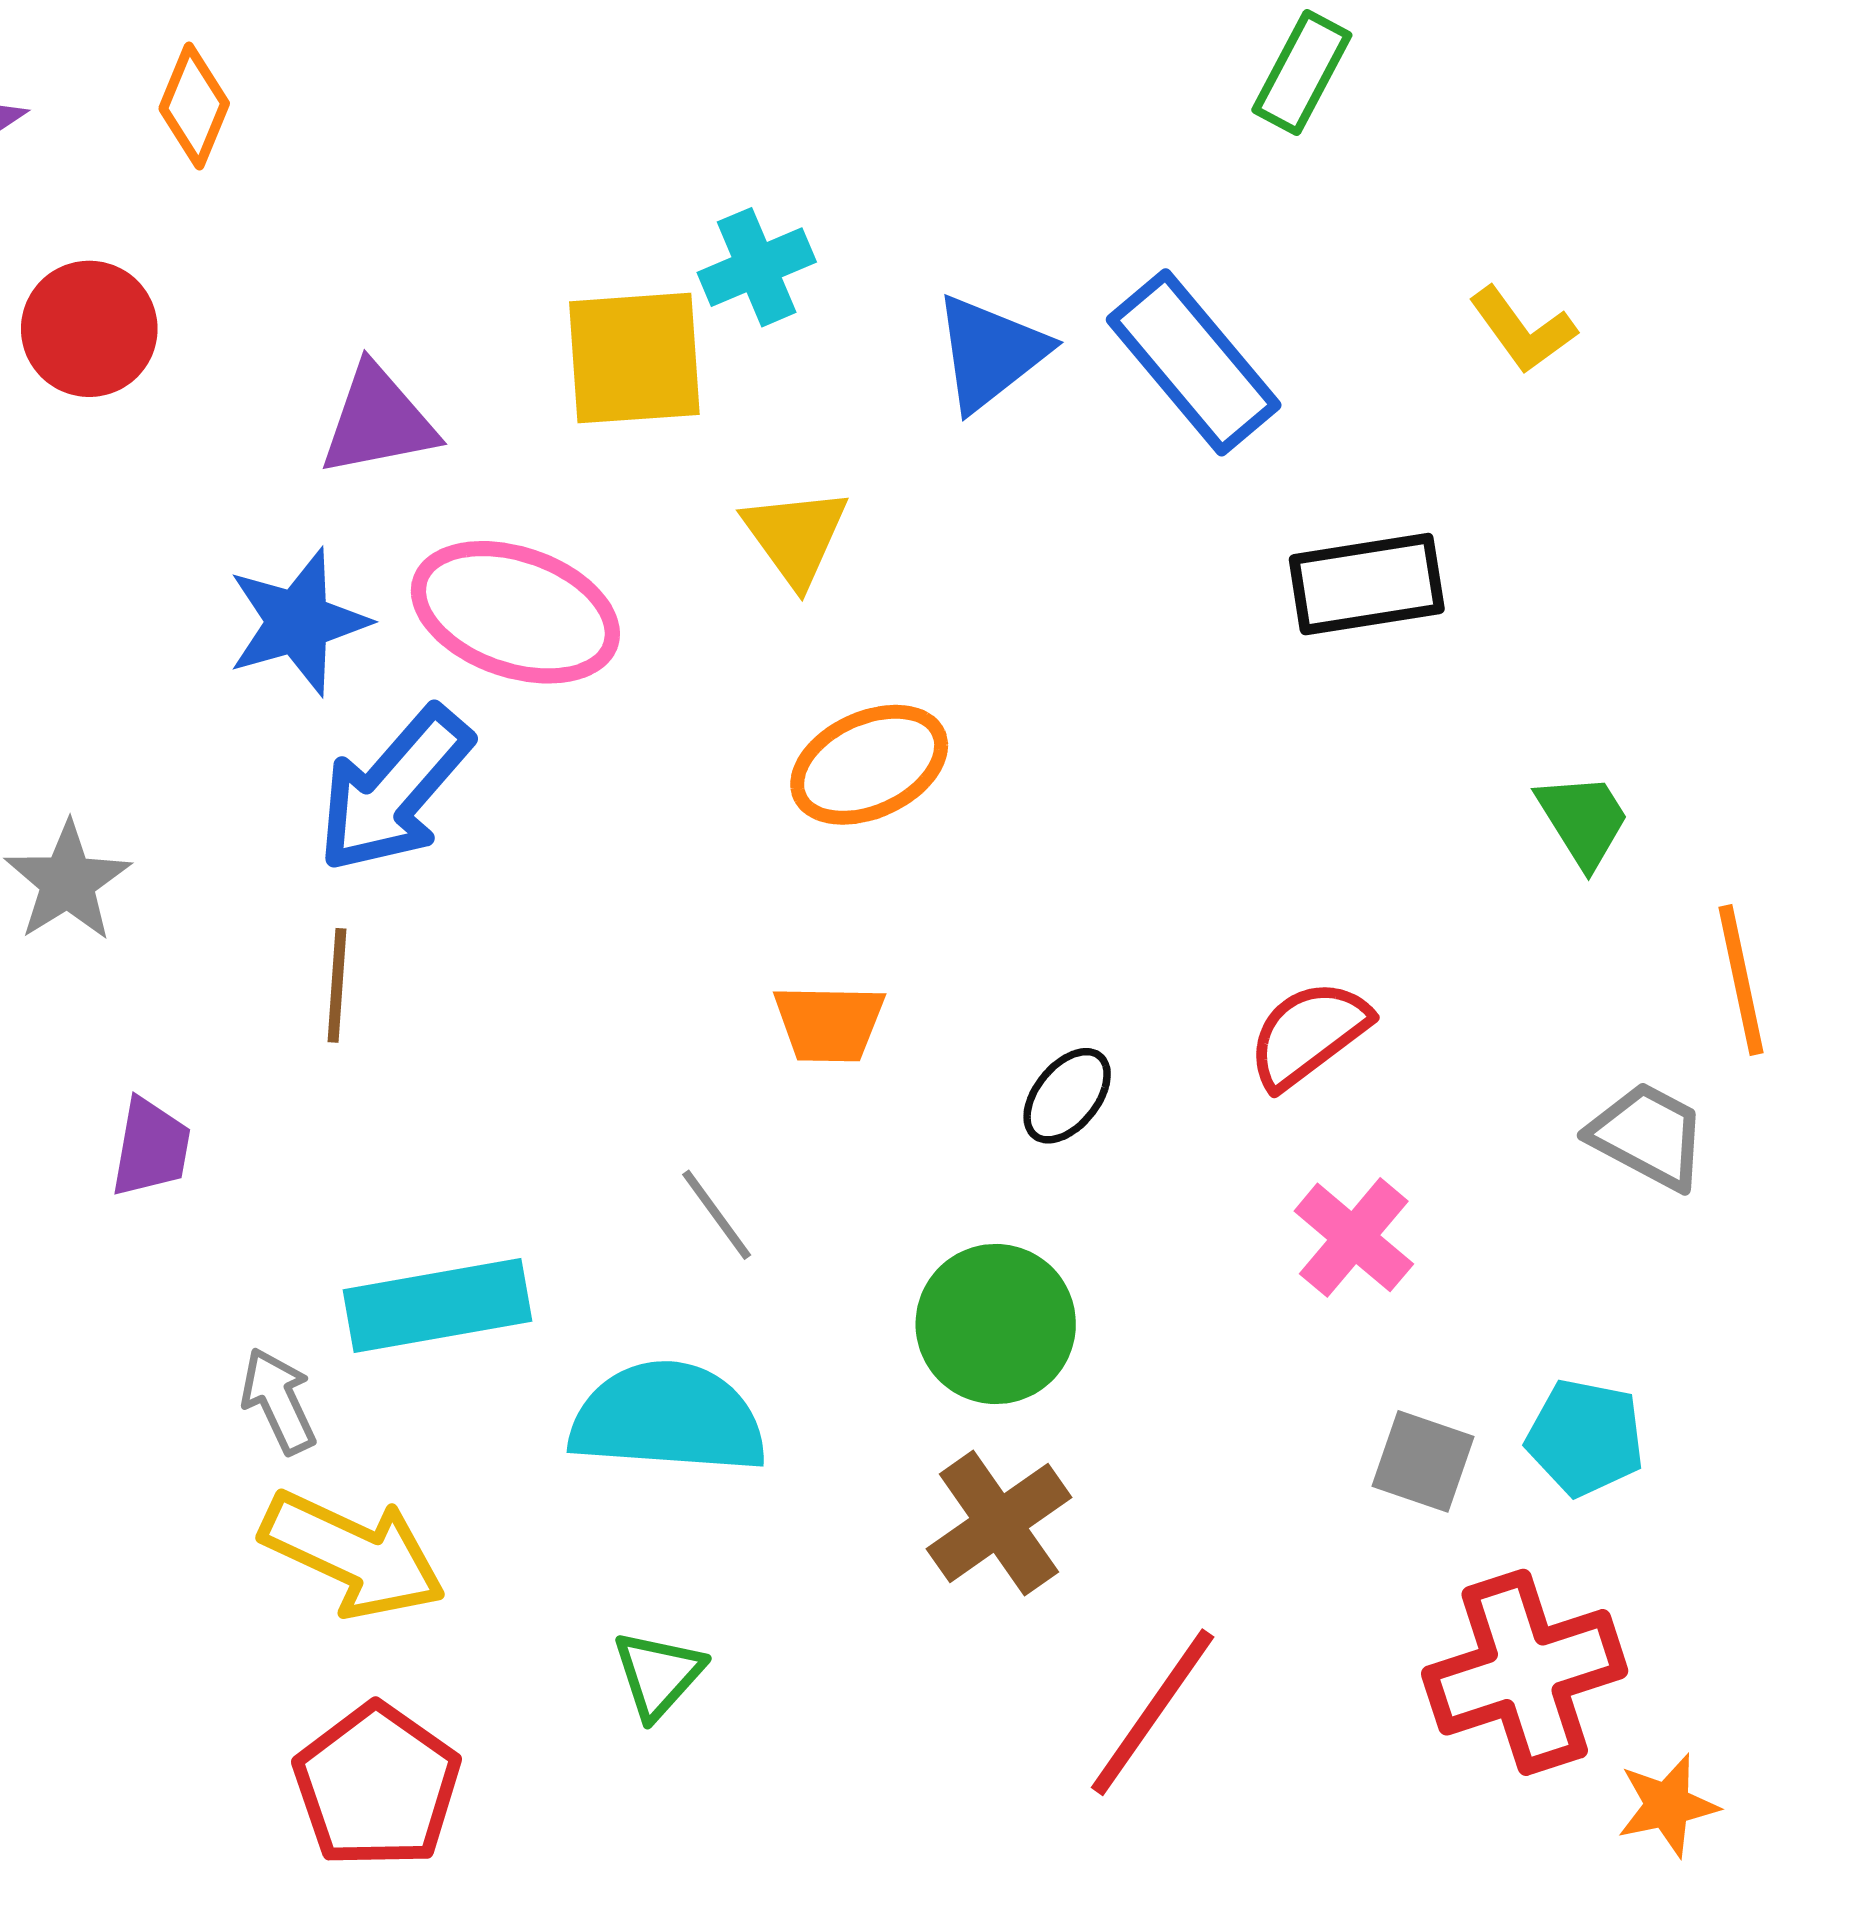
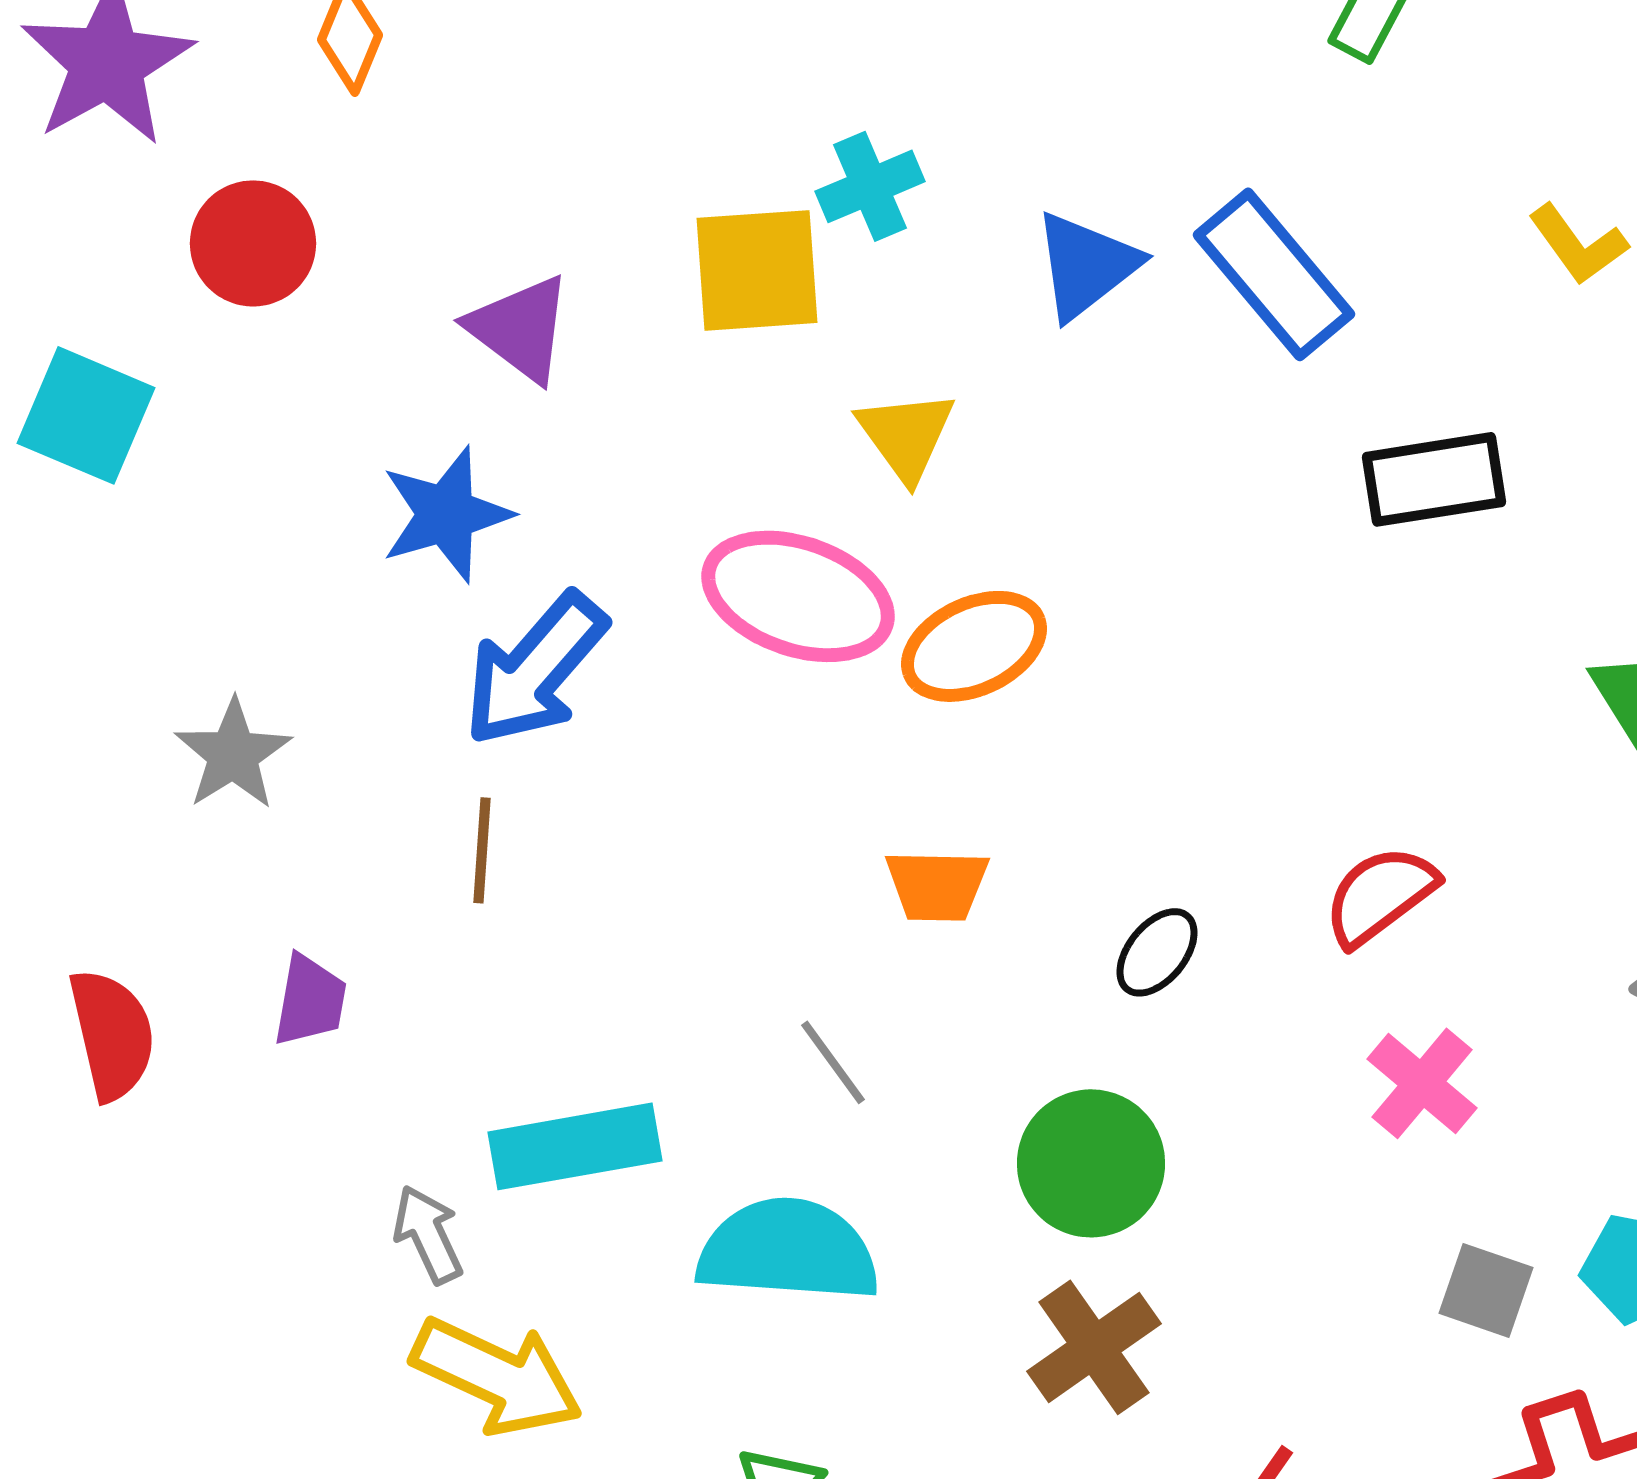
purple triangle: (378, 421) -> (520, 328), turned 48
pink ellipse: (515, 612) -> (798, 596), moved

